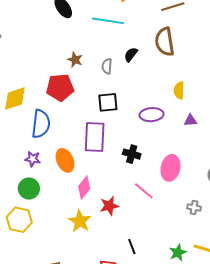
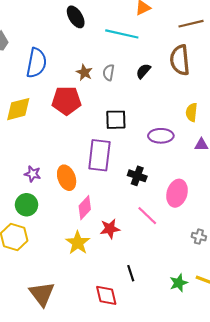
gray semicircle: (107, 66) -> (109, 73), moved
blue semicircle: (41, 124) -> (36, 63), moved

